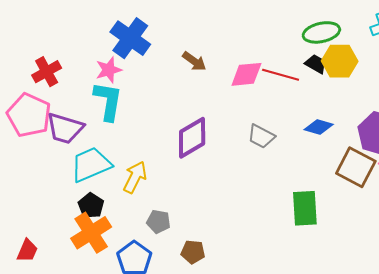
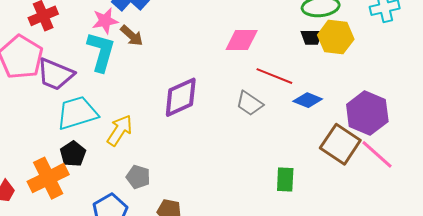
brown arrow: (194, 61) -> (132, 36), moved
black trapezoid: (316, 64) -> (312, 37), turned 145
red line: (281, 75) -> (274, 76), moved
green rectangle: (305, 208) -> (285, 179), size x0.7
orange cross: (91, 233) -> (48, 178), moved

